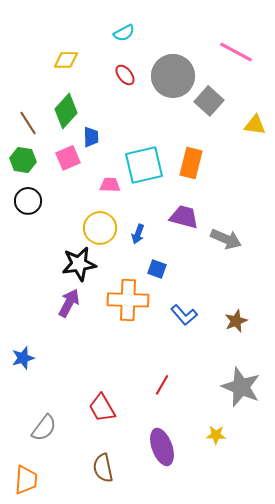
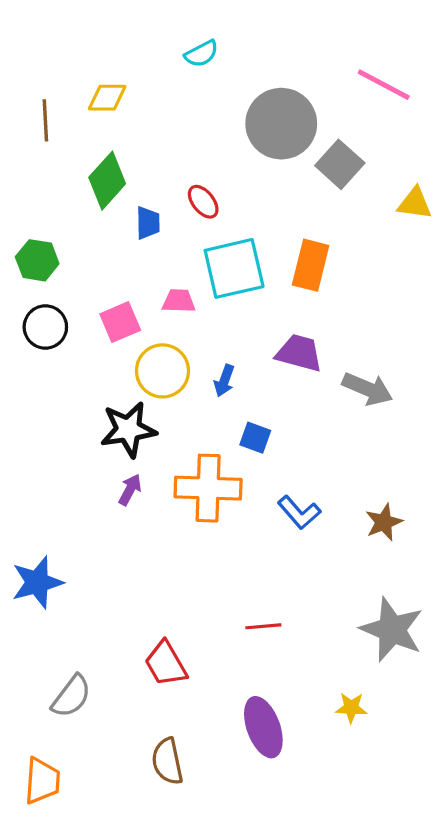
red ellipse: (125, 75) -> (203, 202), moved
brown line: (28, 123) -> (45, 120), moved, turned 30
pink square: (68, 158) -> (120, 322), moved
purple arrow: (69, 303) -> (130, 490), moved, size x0.7
blue star: (23, 358) -> (37, 582), size x1.4
red line: (162, 385) -> (263, 626), turned 55

